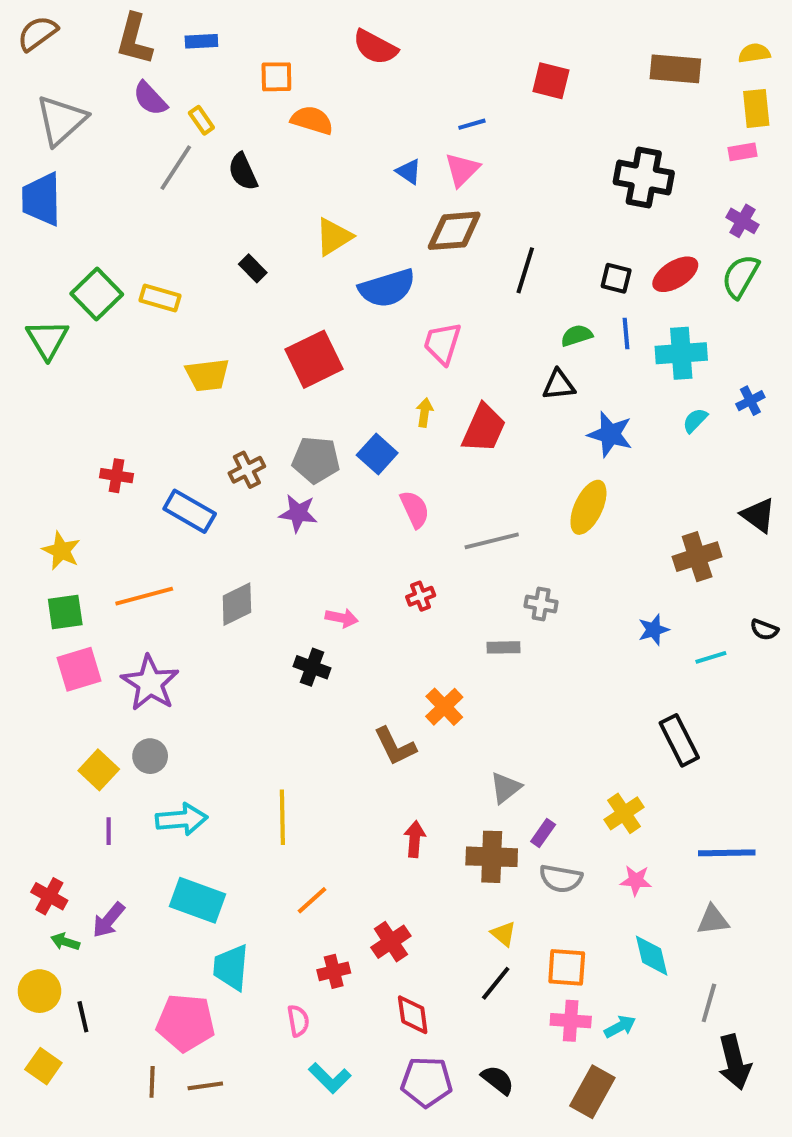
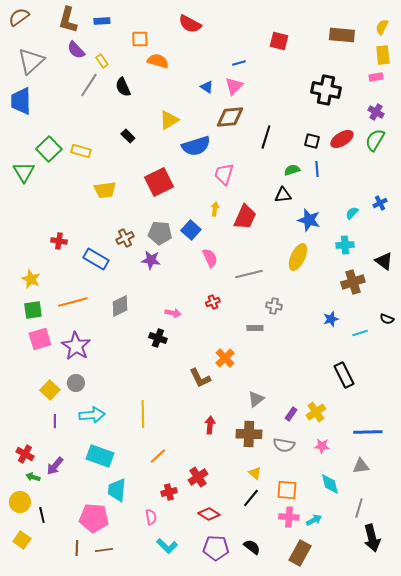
yellow semicircle: (754, 53) -> (382, 27), turned -56
cyan cross: (681, 353) -> (345, 245), moved, size x0.7
purple rectangle: (543, 833) -> (291, 414), moved
red diamond: (413, 1015) -> (209, 514), turned -50

